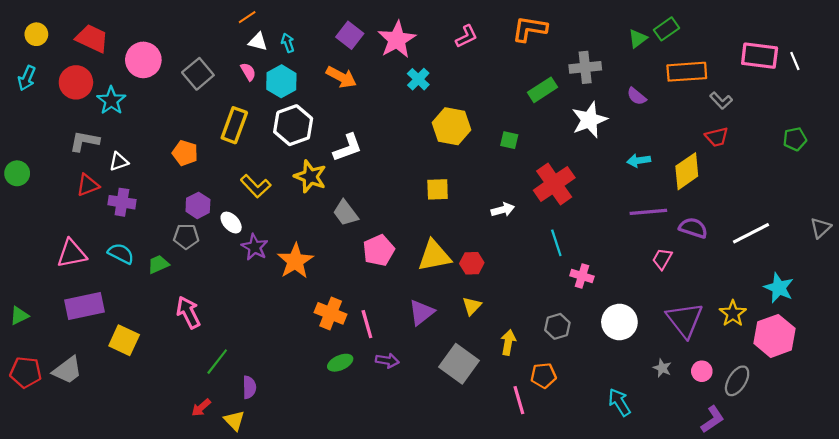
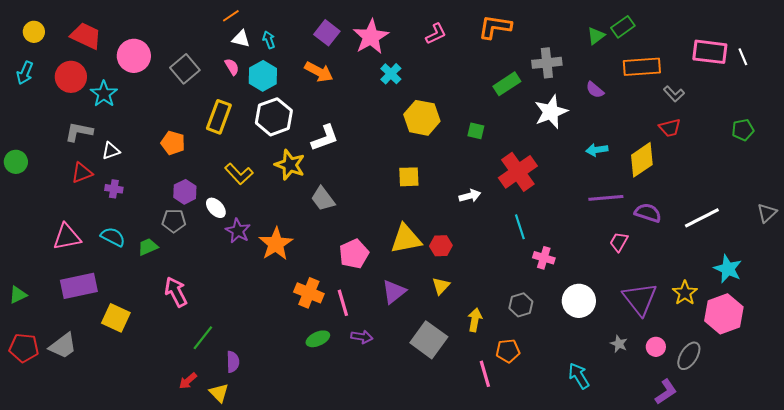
purple cross: (122, 202) -> (114, 189), size x0.7
pink pentagon: (379, 250) -> (354, 254), moved

